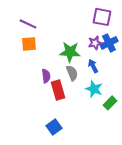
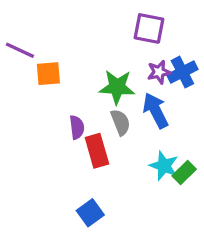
purple square: (102, 17) -> (149, 28), moved
purple line: (28, 24) -> (20, 50), moved
blue arrow: (93, 66) -> (156, 111), size x1.5
cyan star: (94, 89) -> (164, 166), moved

